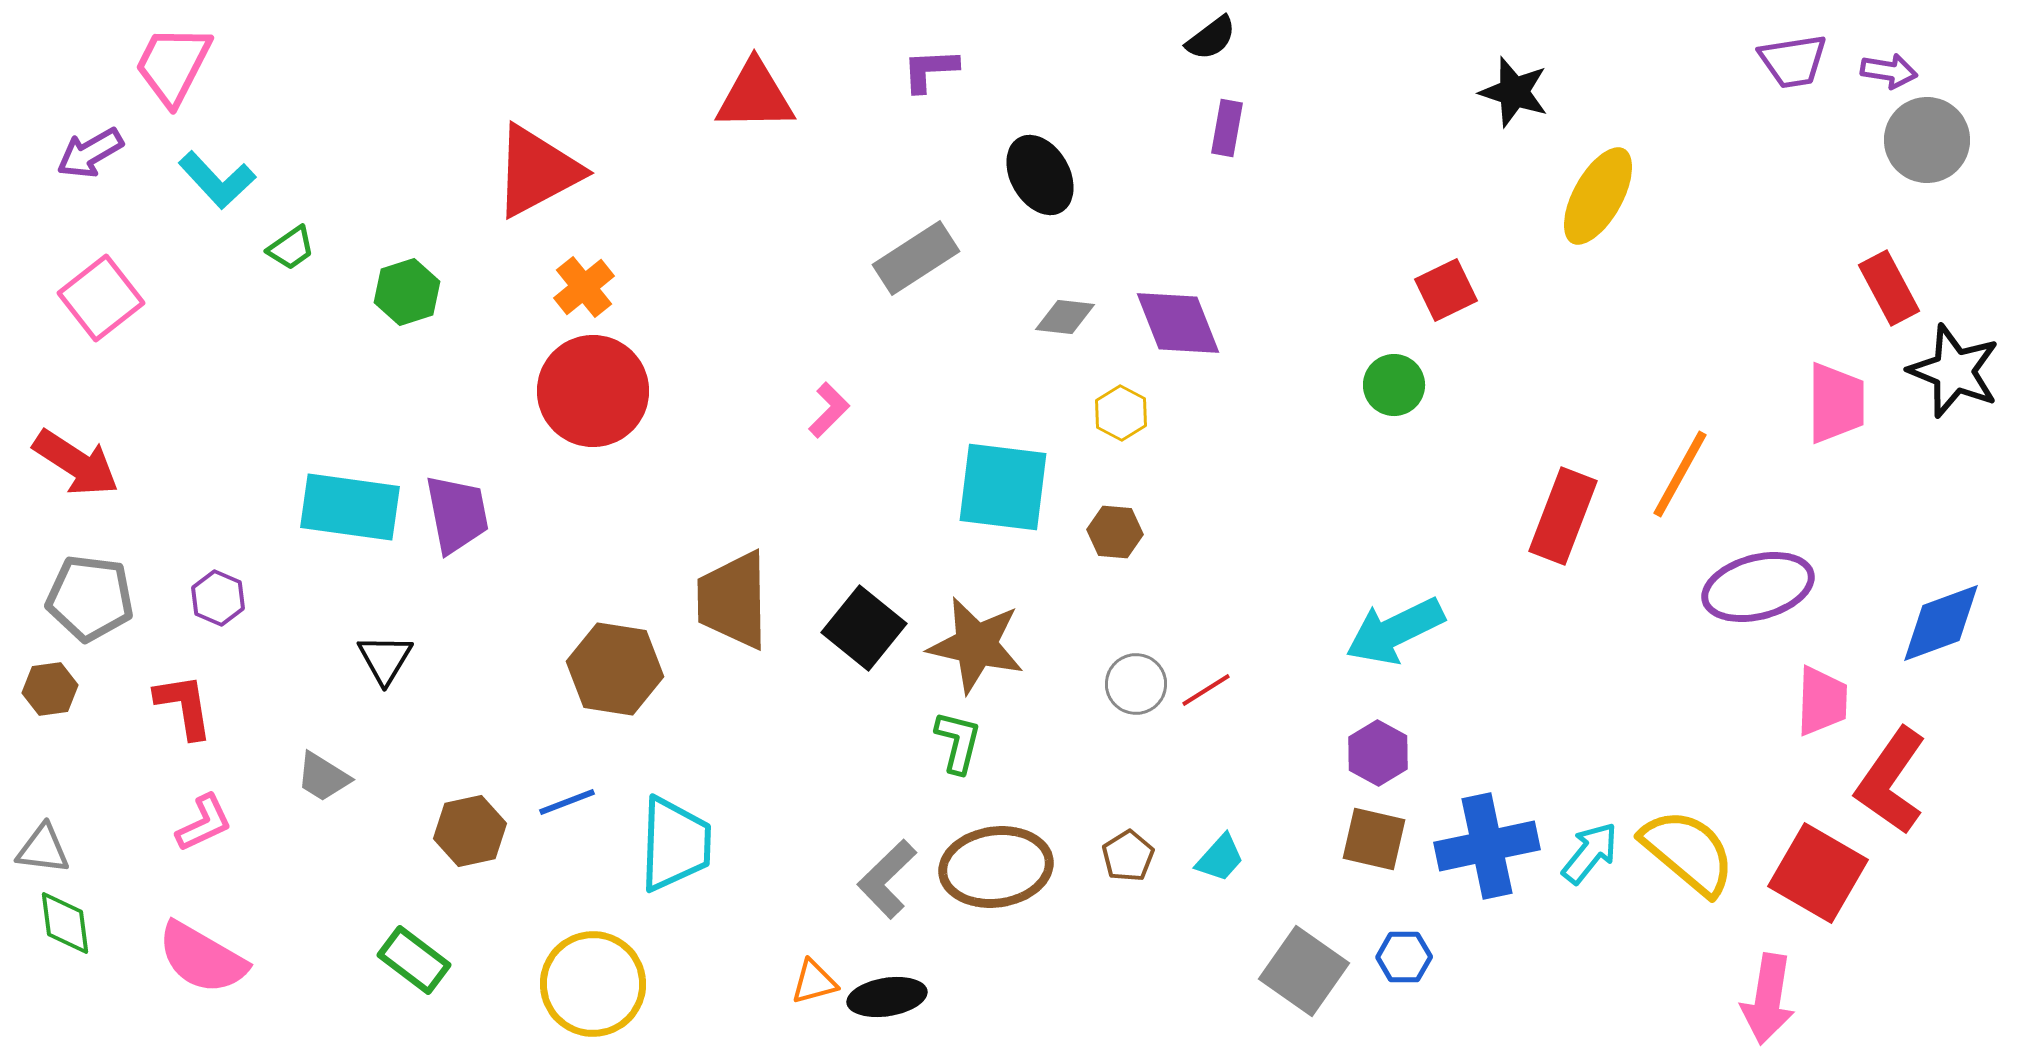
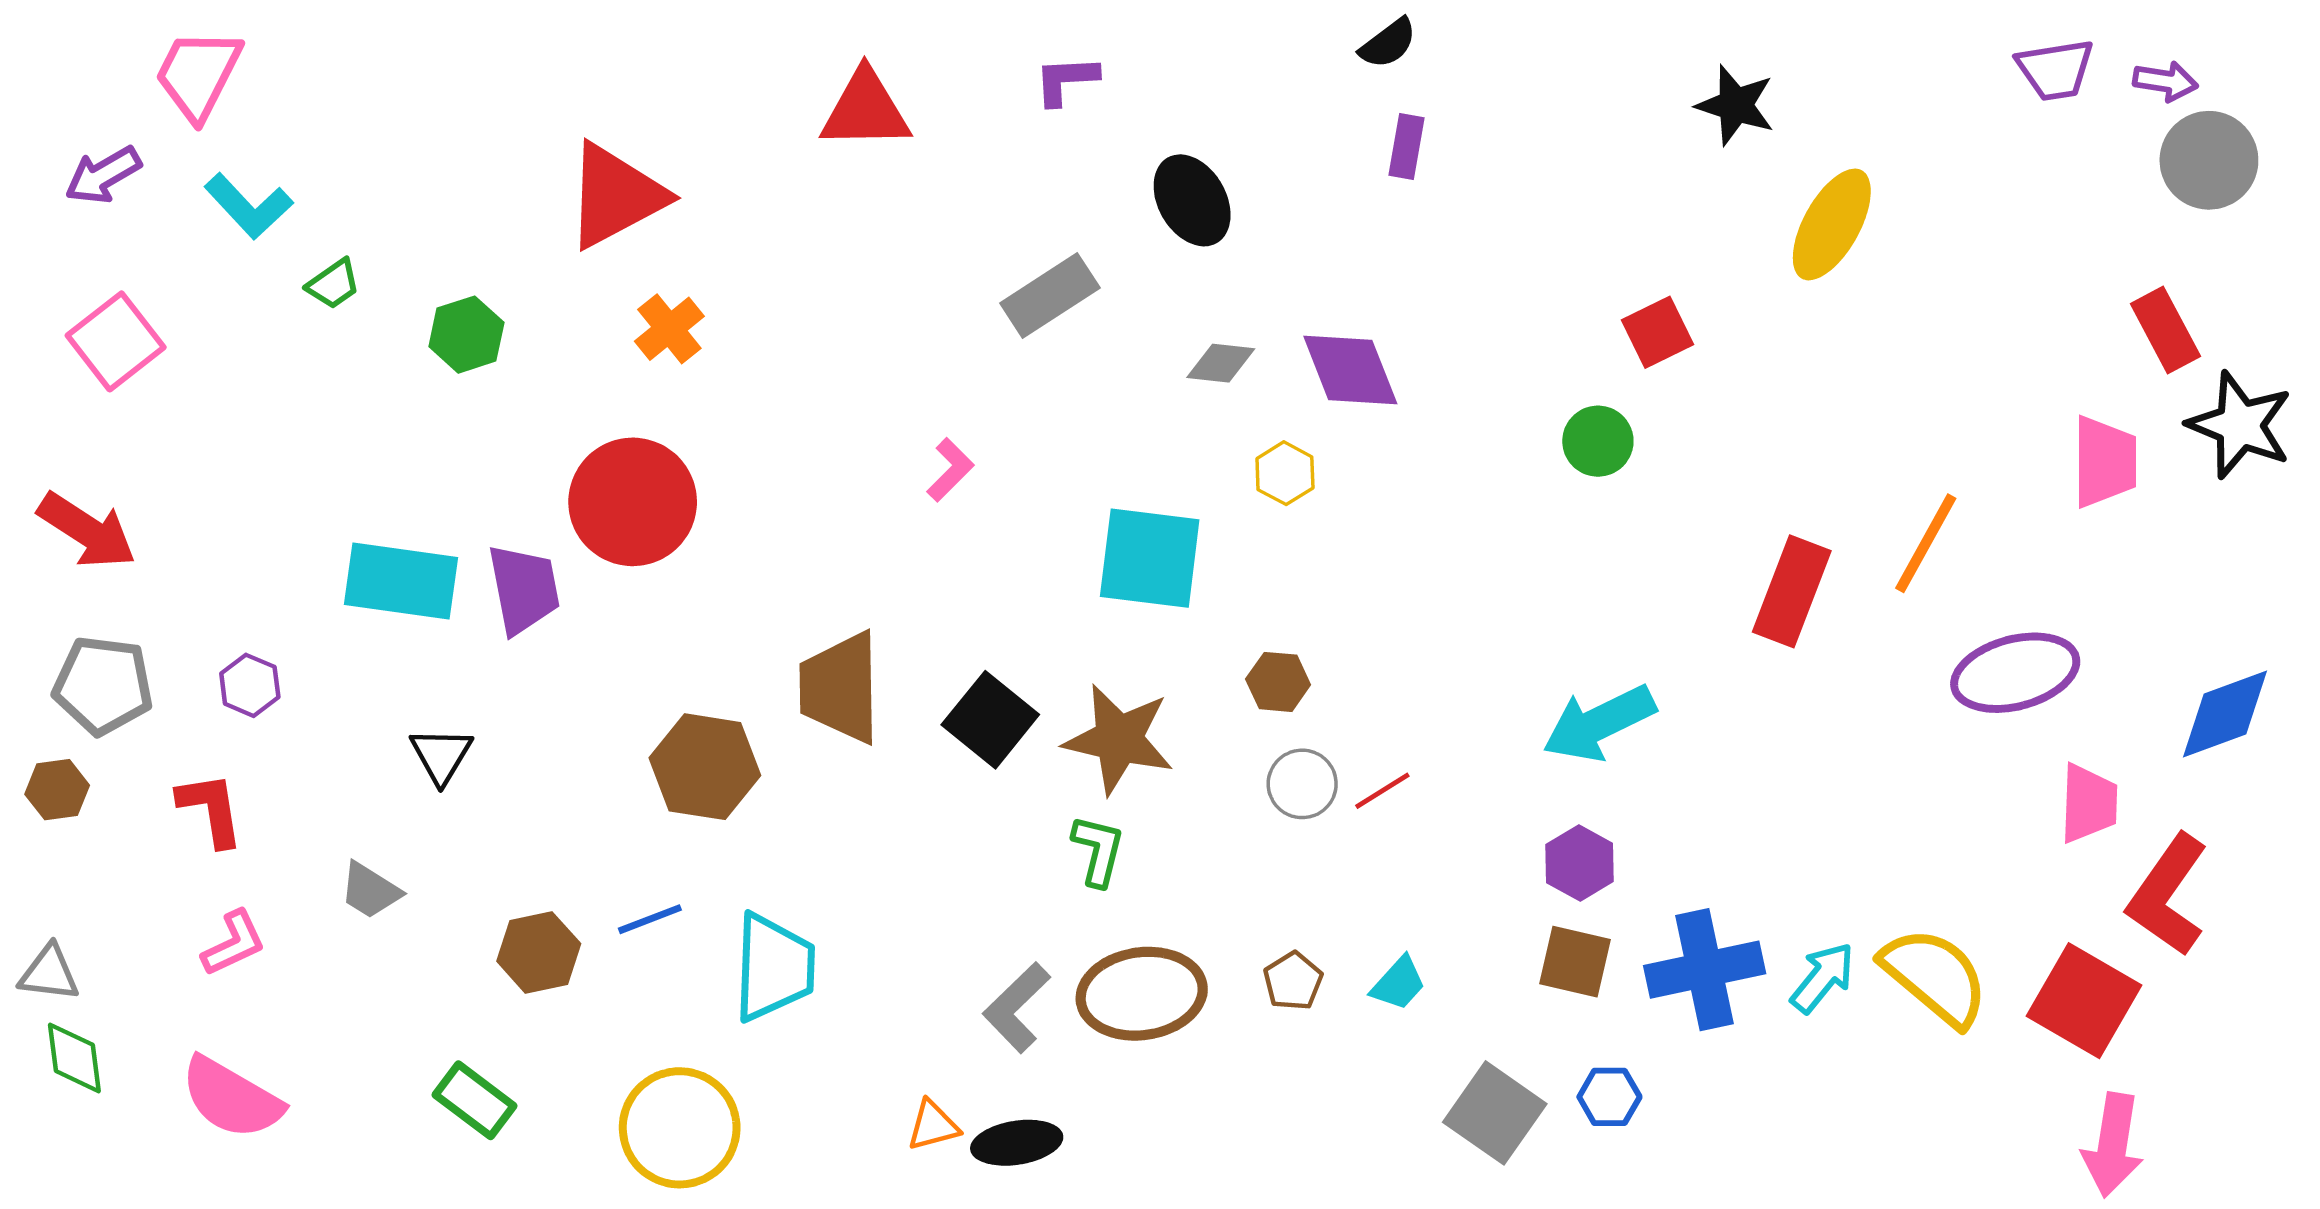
red circle: (593, 391) -> (633, 502), moved
brown hexagon: (1115, 532) -> (1278, 682), moved
pink arrow: (1768, 999) -> (2113, 1145), moved

